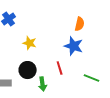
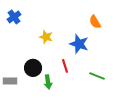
orange semicircle: (80, 24) -> (95, 22), moved, turned 136
yellow star: (30, 43) -> (46, 37), moved

